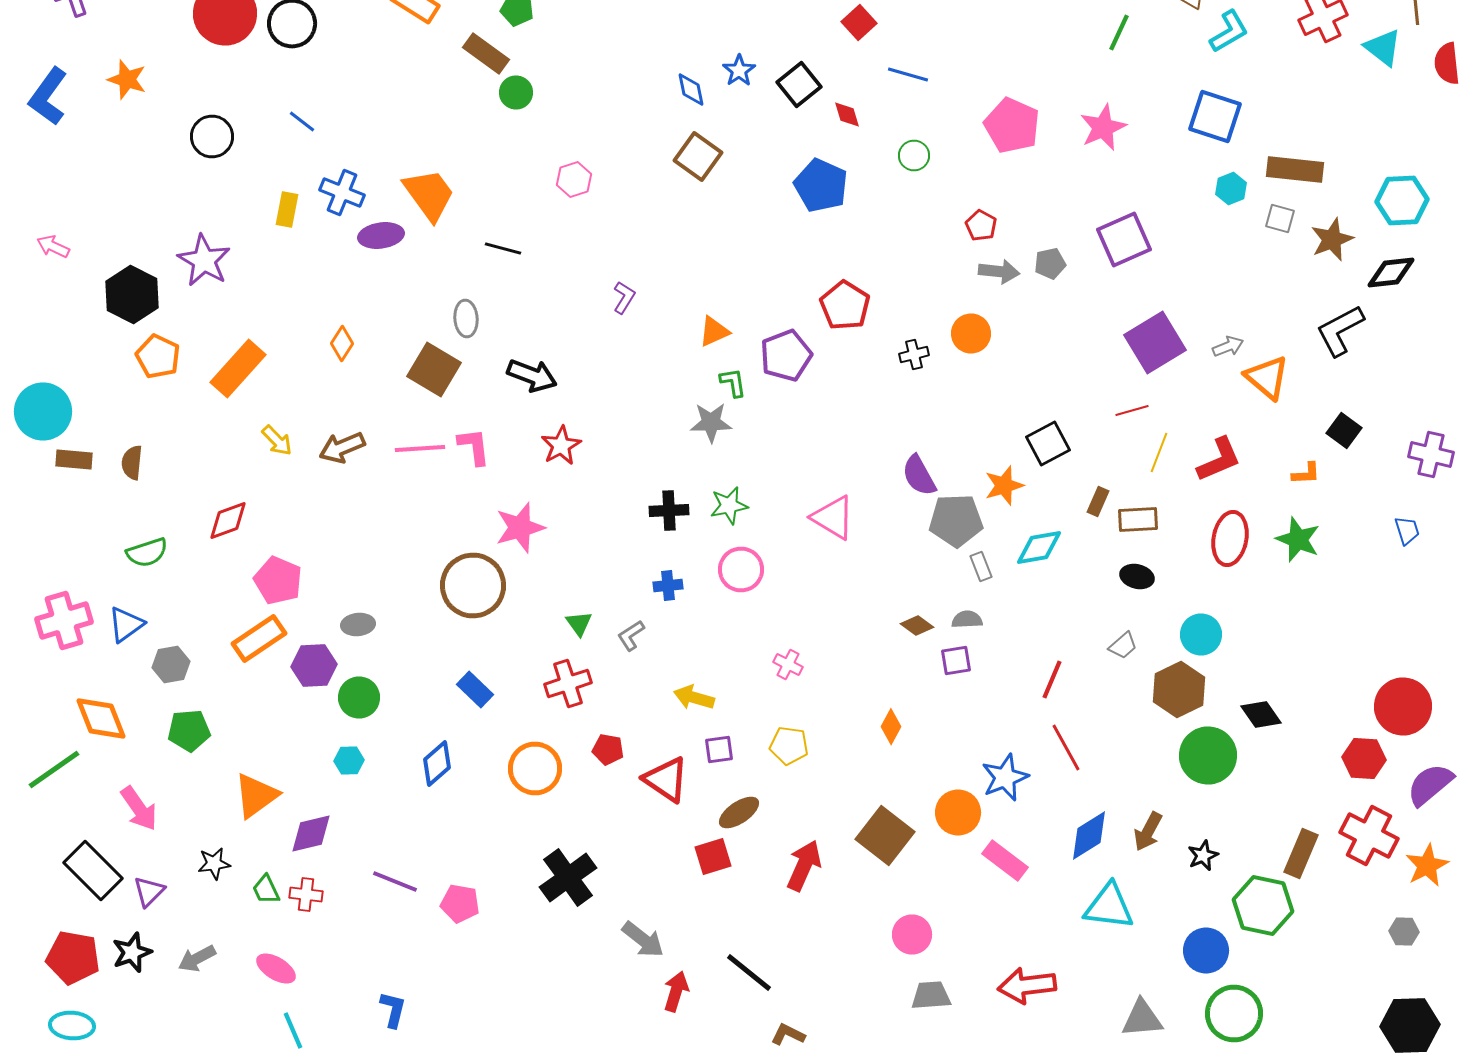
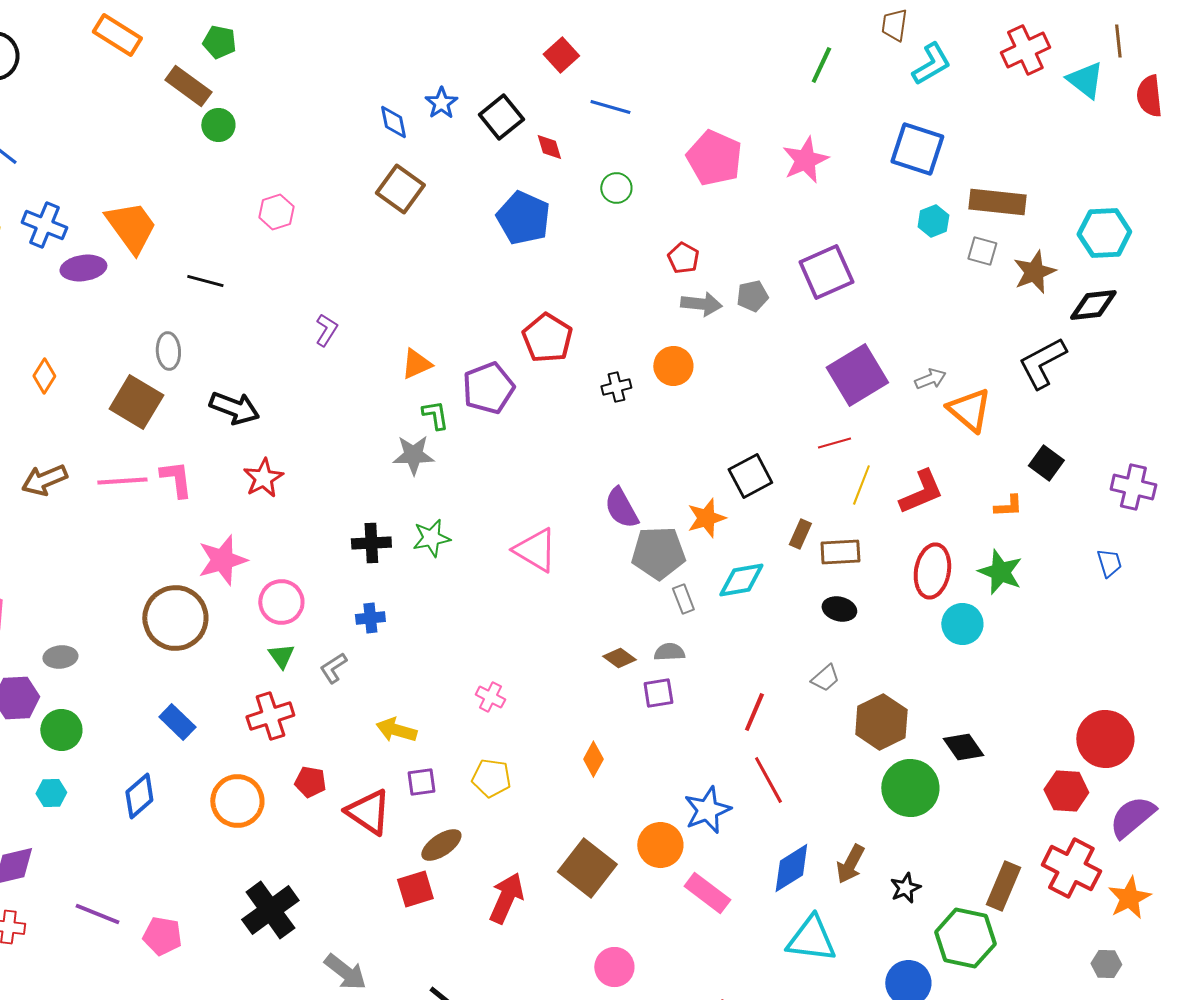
pink circle: (741, 570) -> (281, 602), moved
cyan circle: (1201, 634) -> (962, 624), moved

